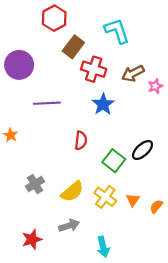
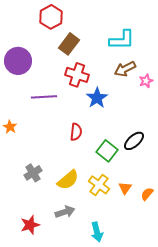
cyan L-shape: (117, 31) -> (122, 40), moved, turned 108
red cross: (94, 69) -> (77, 75), moved

